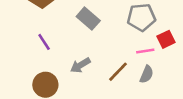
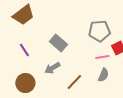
gray rectangle: (88, 19) -> (58, 43), moved
brown line: (118, 72) -> (74, 82), moved

